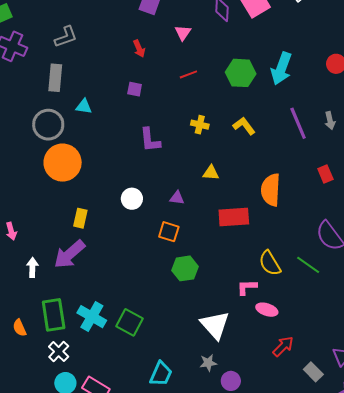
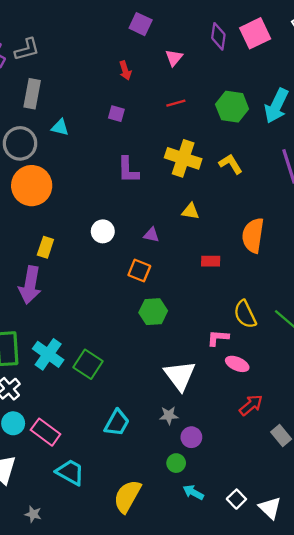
gray L-shape: (66, 37) -> (27, 49), moved
yellow cross: (200, 125) -> (183, 158), size x1.8
red rectangle: (234, 217) -> (211, 261), size x0.6
purple arrow: (69, 254) -> (30, 285), turned -44

